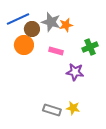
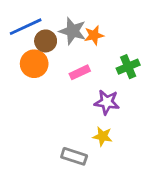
pink rectangle: (56, 51) -> (80, 72), turned -40
yellow star: (73, 108) -> (103, 136), moved

